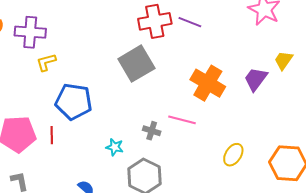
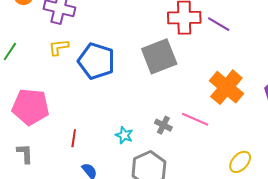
yellow L-shape: (46, 62) -> (59, 47), moved
blue pentagon: (74, 102) -> (96, 61), moved
red line: (52, 135) -> (74, 138), moved

